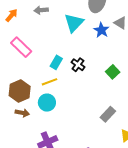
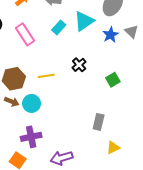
cyan rectangle: (56, 62) -> (59, 27), moved
cyan circle: (47, 103) -> (32, 103), moved
gray rectangle: (108, 114) -> (99, 122), turned -42

